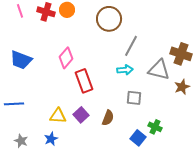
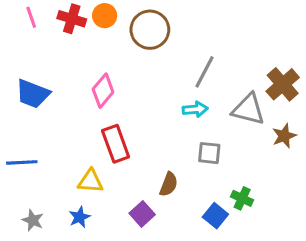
brown circle: (109, 19) -> (150, 30), moved
brown cross: (181, 54) -> (283, 84), turned 30
red rectangle: (84, 81) -> (116, 144), moved
purple square: (81, 115) -> (142, 214), moved

